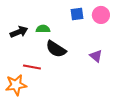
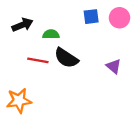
black arrow: (19, 32) -> (22, 25), moved
red line: (32, 67) -> (38, 60), moved

